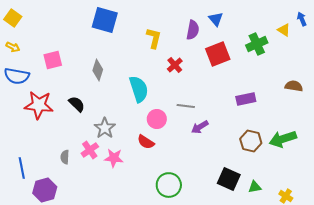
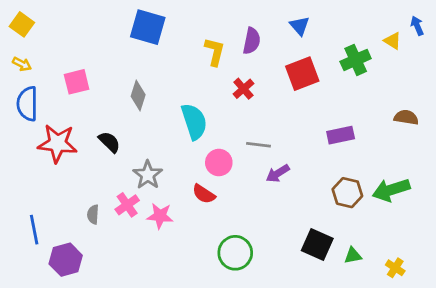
purple semicircle: (193, 30) -> (252, 41), moved
blue semicircle: (17, 76) -> (27, 104), turned 80

